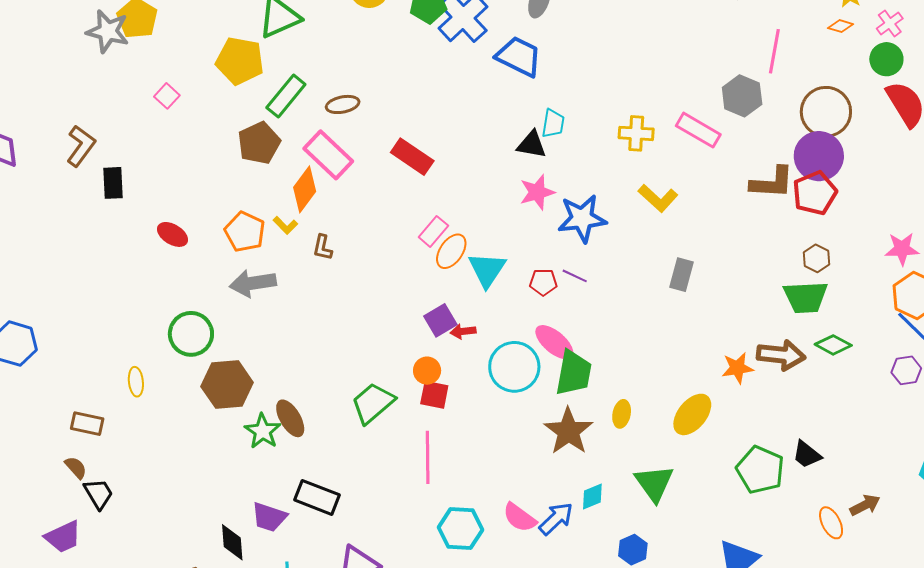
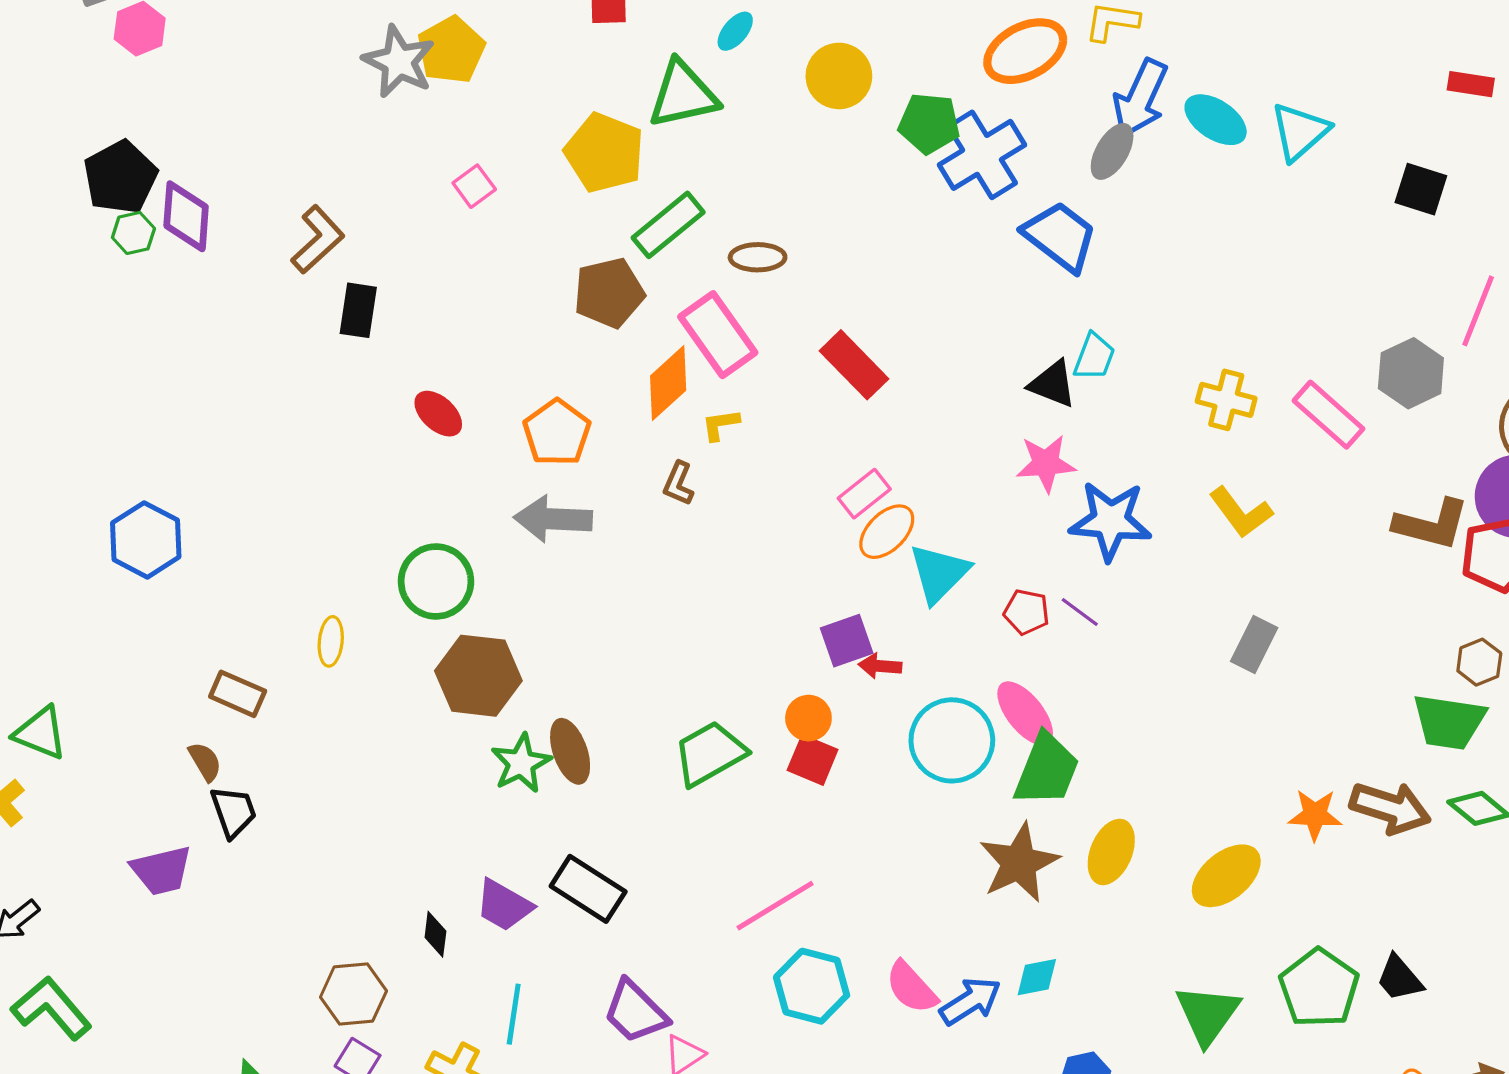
yellow L-shape: (285, 225) -> (720, 425), moved, turned 115
yellow ellipse: (622, 414) -> (1111, 852), size x1.4
pink line: (428, 457) -> (775, 906), moved, turned 48
green triangle: (654, 483) -> (1208, 1014), moved
black diamond: (232, 542) -> (435, 934), size x0.7

